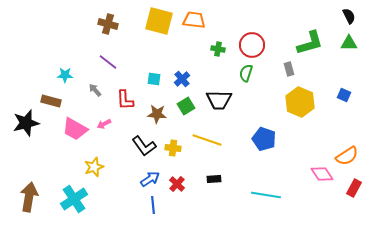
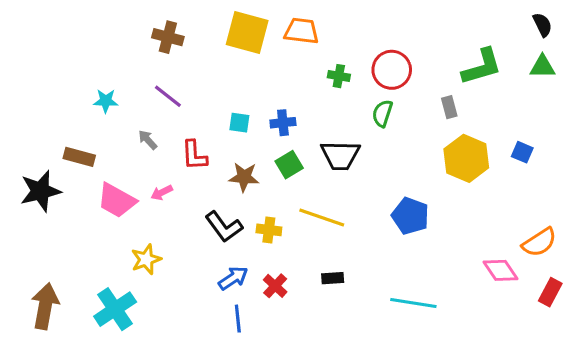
cyan star: (65, 75) -> (106, 101), moved
blue cross: (182, 79) -> (283, 123), turned 35
blue square: (344, 95) -> (522, 152), moved

